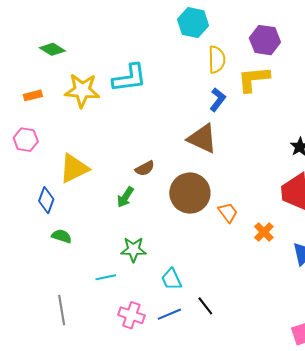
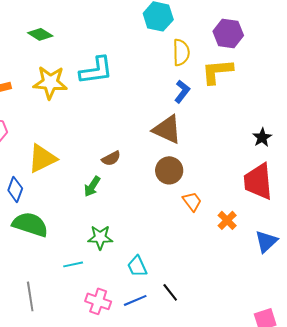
green diamond: (52, 49) -> (40, 34), moved
brown circle: (190, 193) -> (169, 170), moved, size x0.7
green semicircle: (62, 236) -> (30, 224), size x1.8

